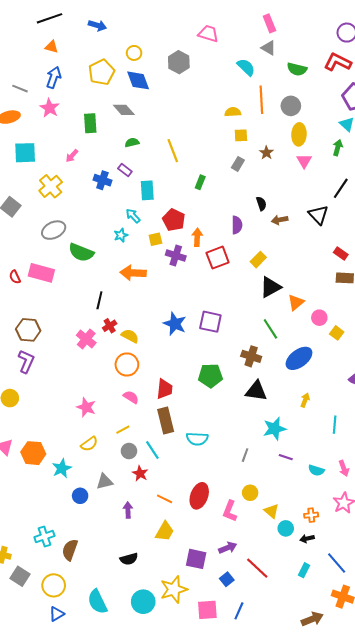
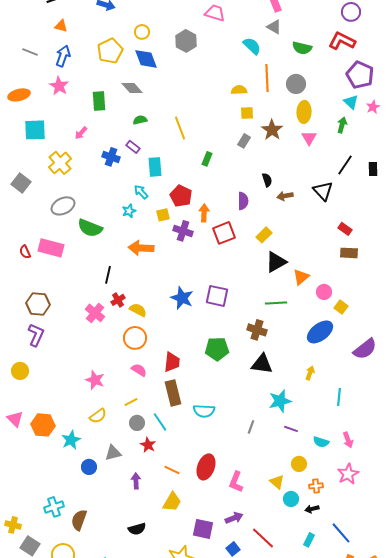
gray line: (20, 89) -> (30, 52), moved
brown star: (266, 153) -> (272, 130), size x1.5
green line: (270, 329) -> (276, 303), turned -60
blue ellipse: (299, 358) -> (320, 332), moved
yellow circle: (250, 493) -> (299, 464), moved

